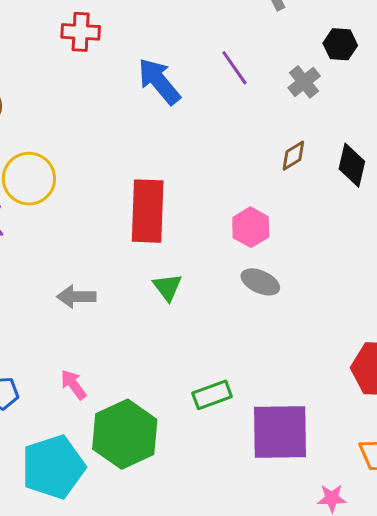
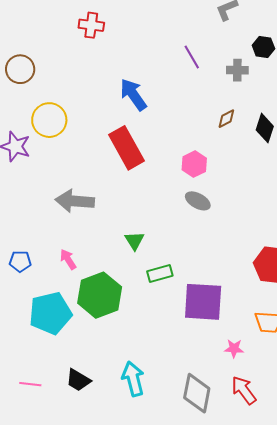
blue arrow: (159, 81) -> (133, 95), moved
gray cross: (304, 82) -> (237, 70), turned 35
red rectangle: (148, 211) -> (127, 148), turned -36
green triangle: (167, 287) -> (134, 241), moved
gray arrow: (76, 297) -> (75, 201), size x1.5

